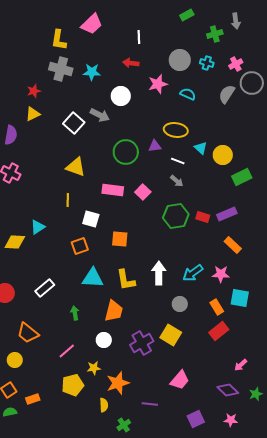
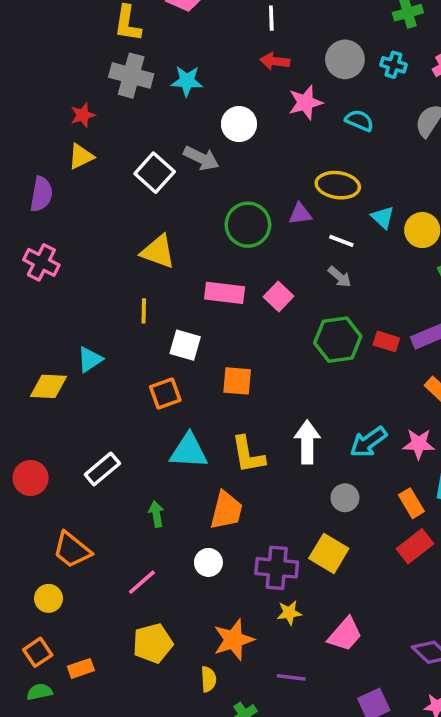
red arrow: (131, 63) -> (275, 61), moved
purple cross: (142, 343) -> (277, 568), turned 35
yellow star: (94, 368) -> (289, 613), moved

